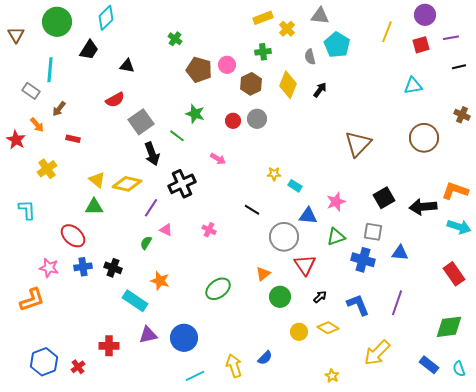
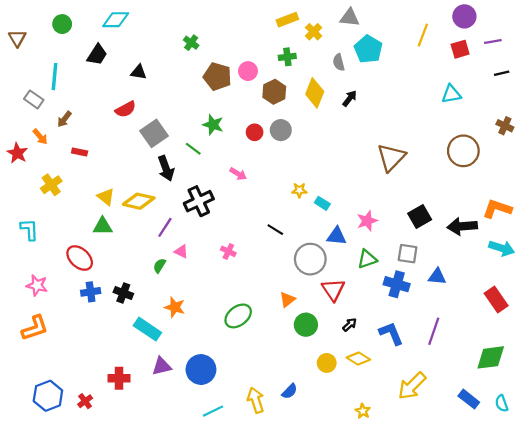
cyan diamond: (106, 18) -> (116, 20), turned 45
green circle: (57, 22) -> (62, 24), size x0.6
pink star: (49, 268) -> (37, 285), moved

